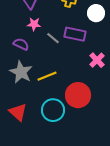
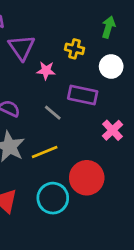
pink star: (34, 24) -> (46, 71), moved
gray line: (53, 38) -> (53, 113), moved

